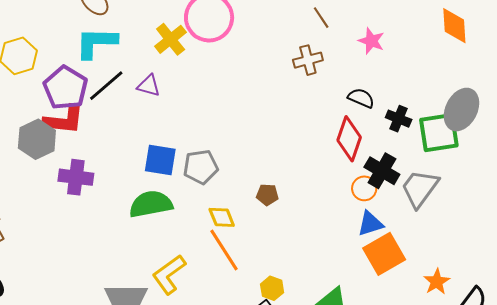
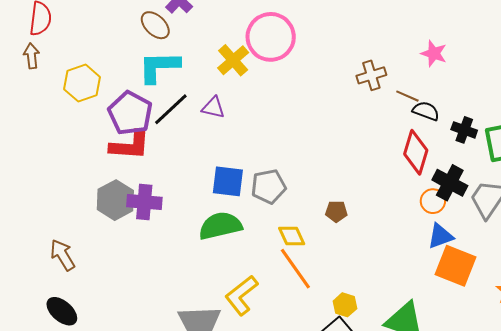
brown line: (321, 18) -> (407, 96), moved, turned -30
gray hexagon: (37, 139) -> (115, 200), moved
orange square: (384, 254) -> (455, 266), turned -36

